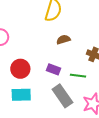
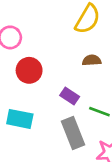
red circle: (20, 69) -> (29, 70), moved

